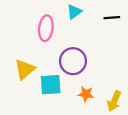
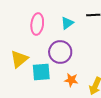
cyan triangle: (74, 12) -> (67, 23), moved

